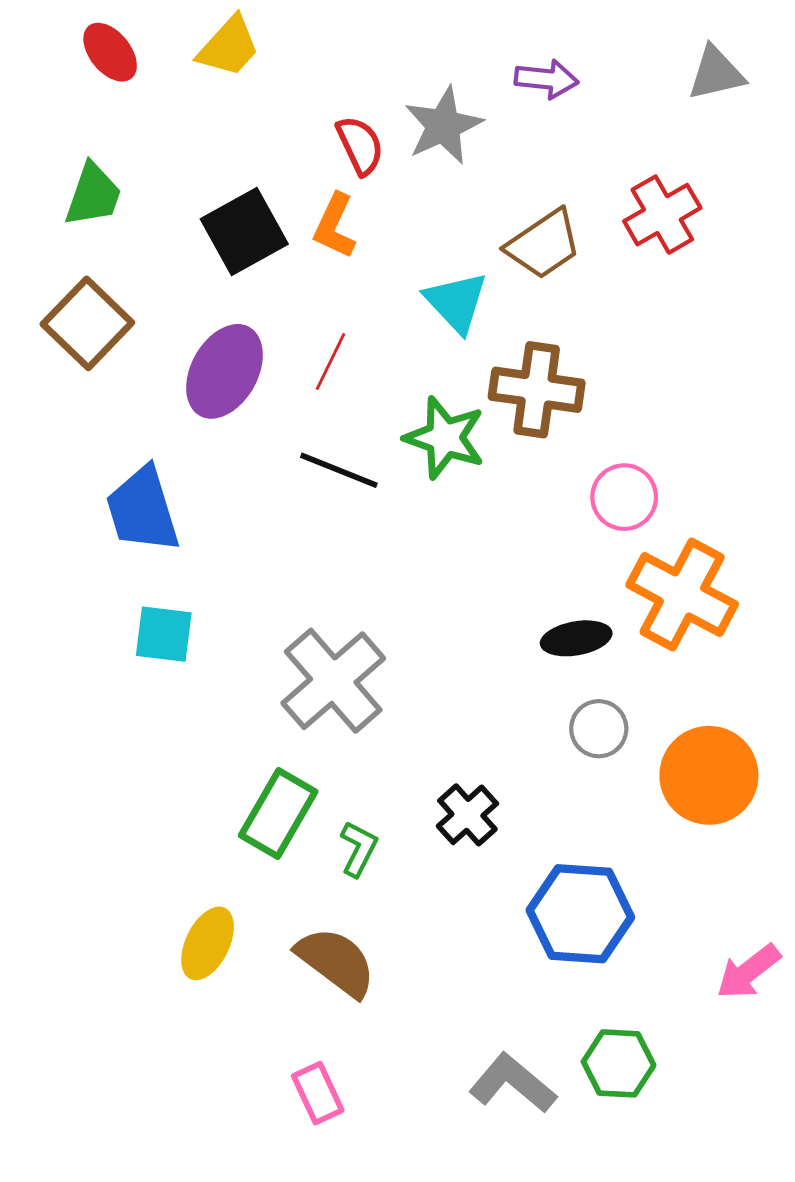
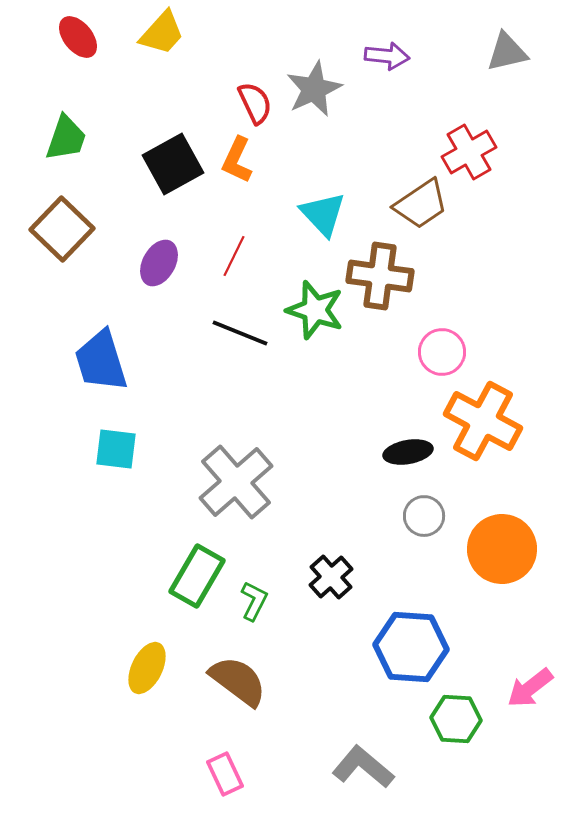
brown trapezoid: (544, 244) -> (421, 204), moved
purple ellipse: (224, 371) -> (159, 263), size x0.7
green hexagon: (619, 1063) -> (456, 719), moved

